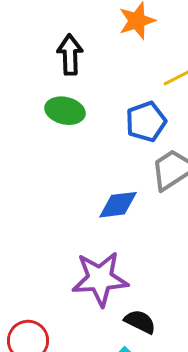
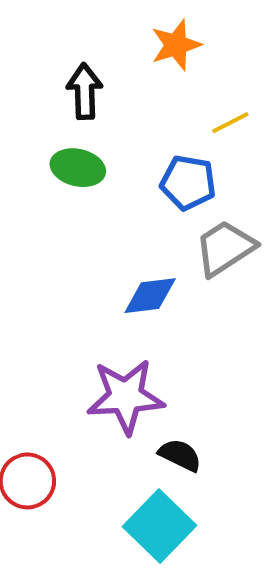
blue pentagon: (146, 122) -> (188, 183), turned 30

